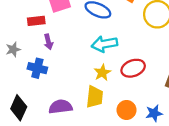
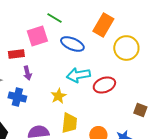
red ellipse: (133, 68) -> (104, 85), moved
yellow star: (102, 73) -> (58, 96), moved

